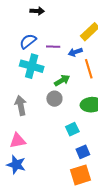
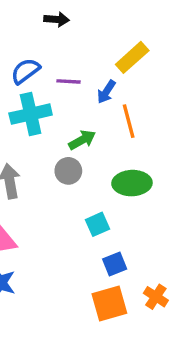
black arrow: (37, 11) -> (57, 19), moved
blue arrow: (75, 52) -> (106, 92), turned -40
cyan cross: (32, 66) -> (31, 114), turned -30

